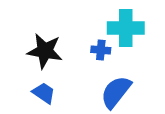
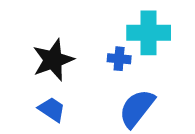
black star: (45, 51) -> (53, 60), turned -30

